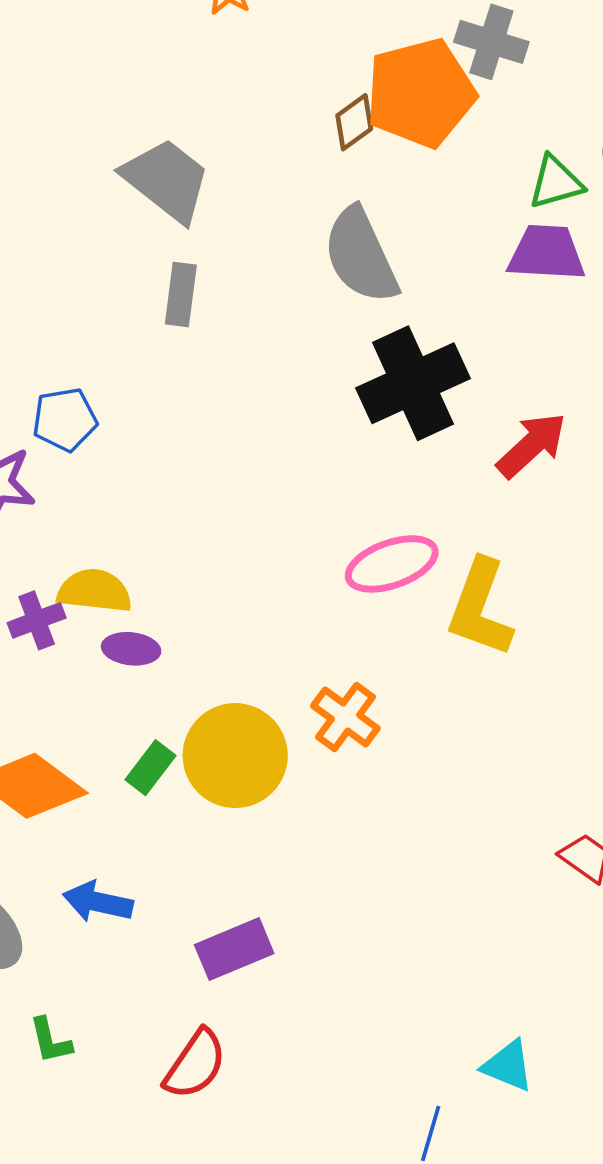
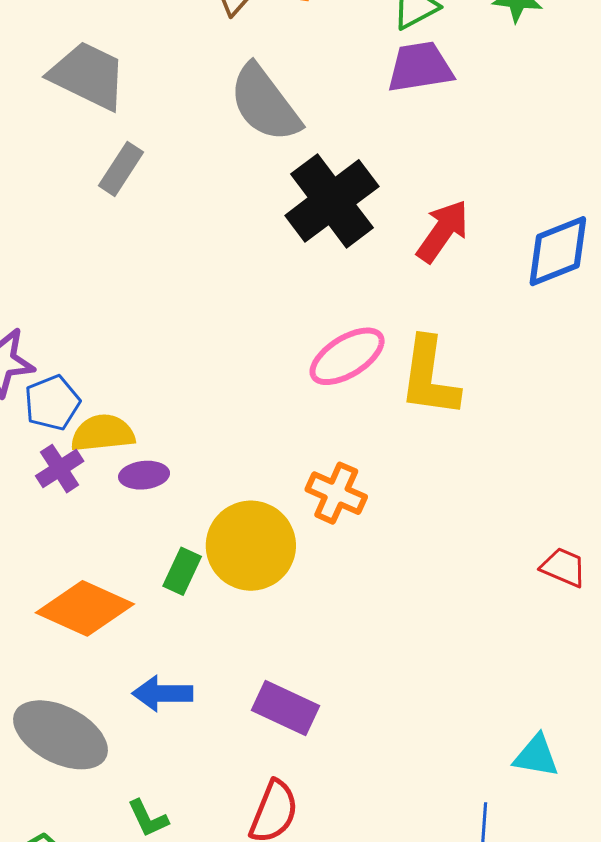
gray rectangle: (181, 294) -> (121, 169), turned 38
blue pentagon: (65, 420) -> (52, 403), moved
purple rectangle: (234, 949) -> (285, 708), turned 60

